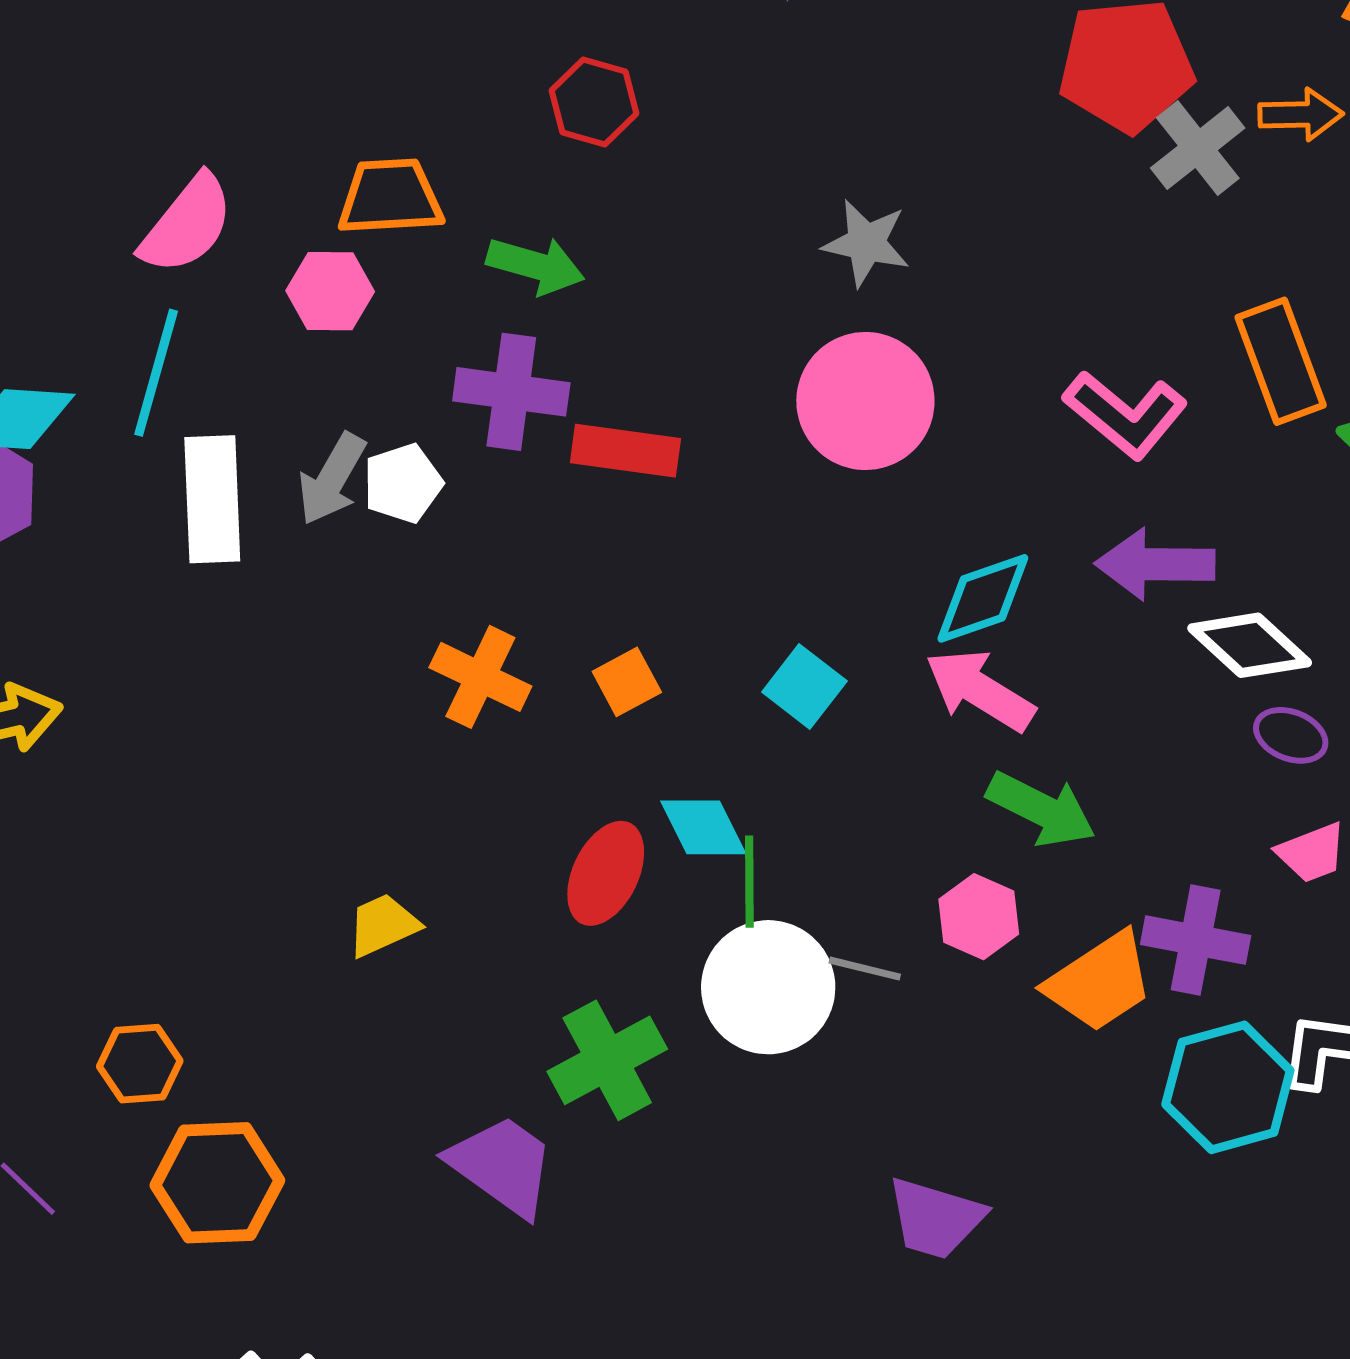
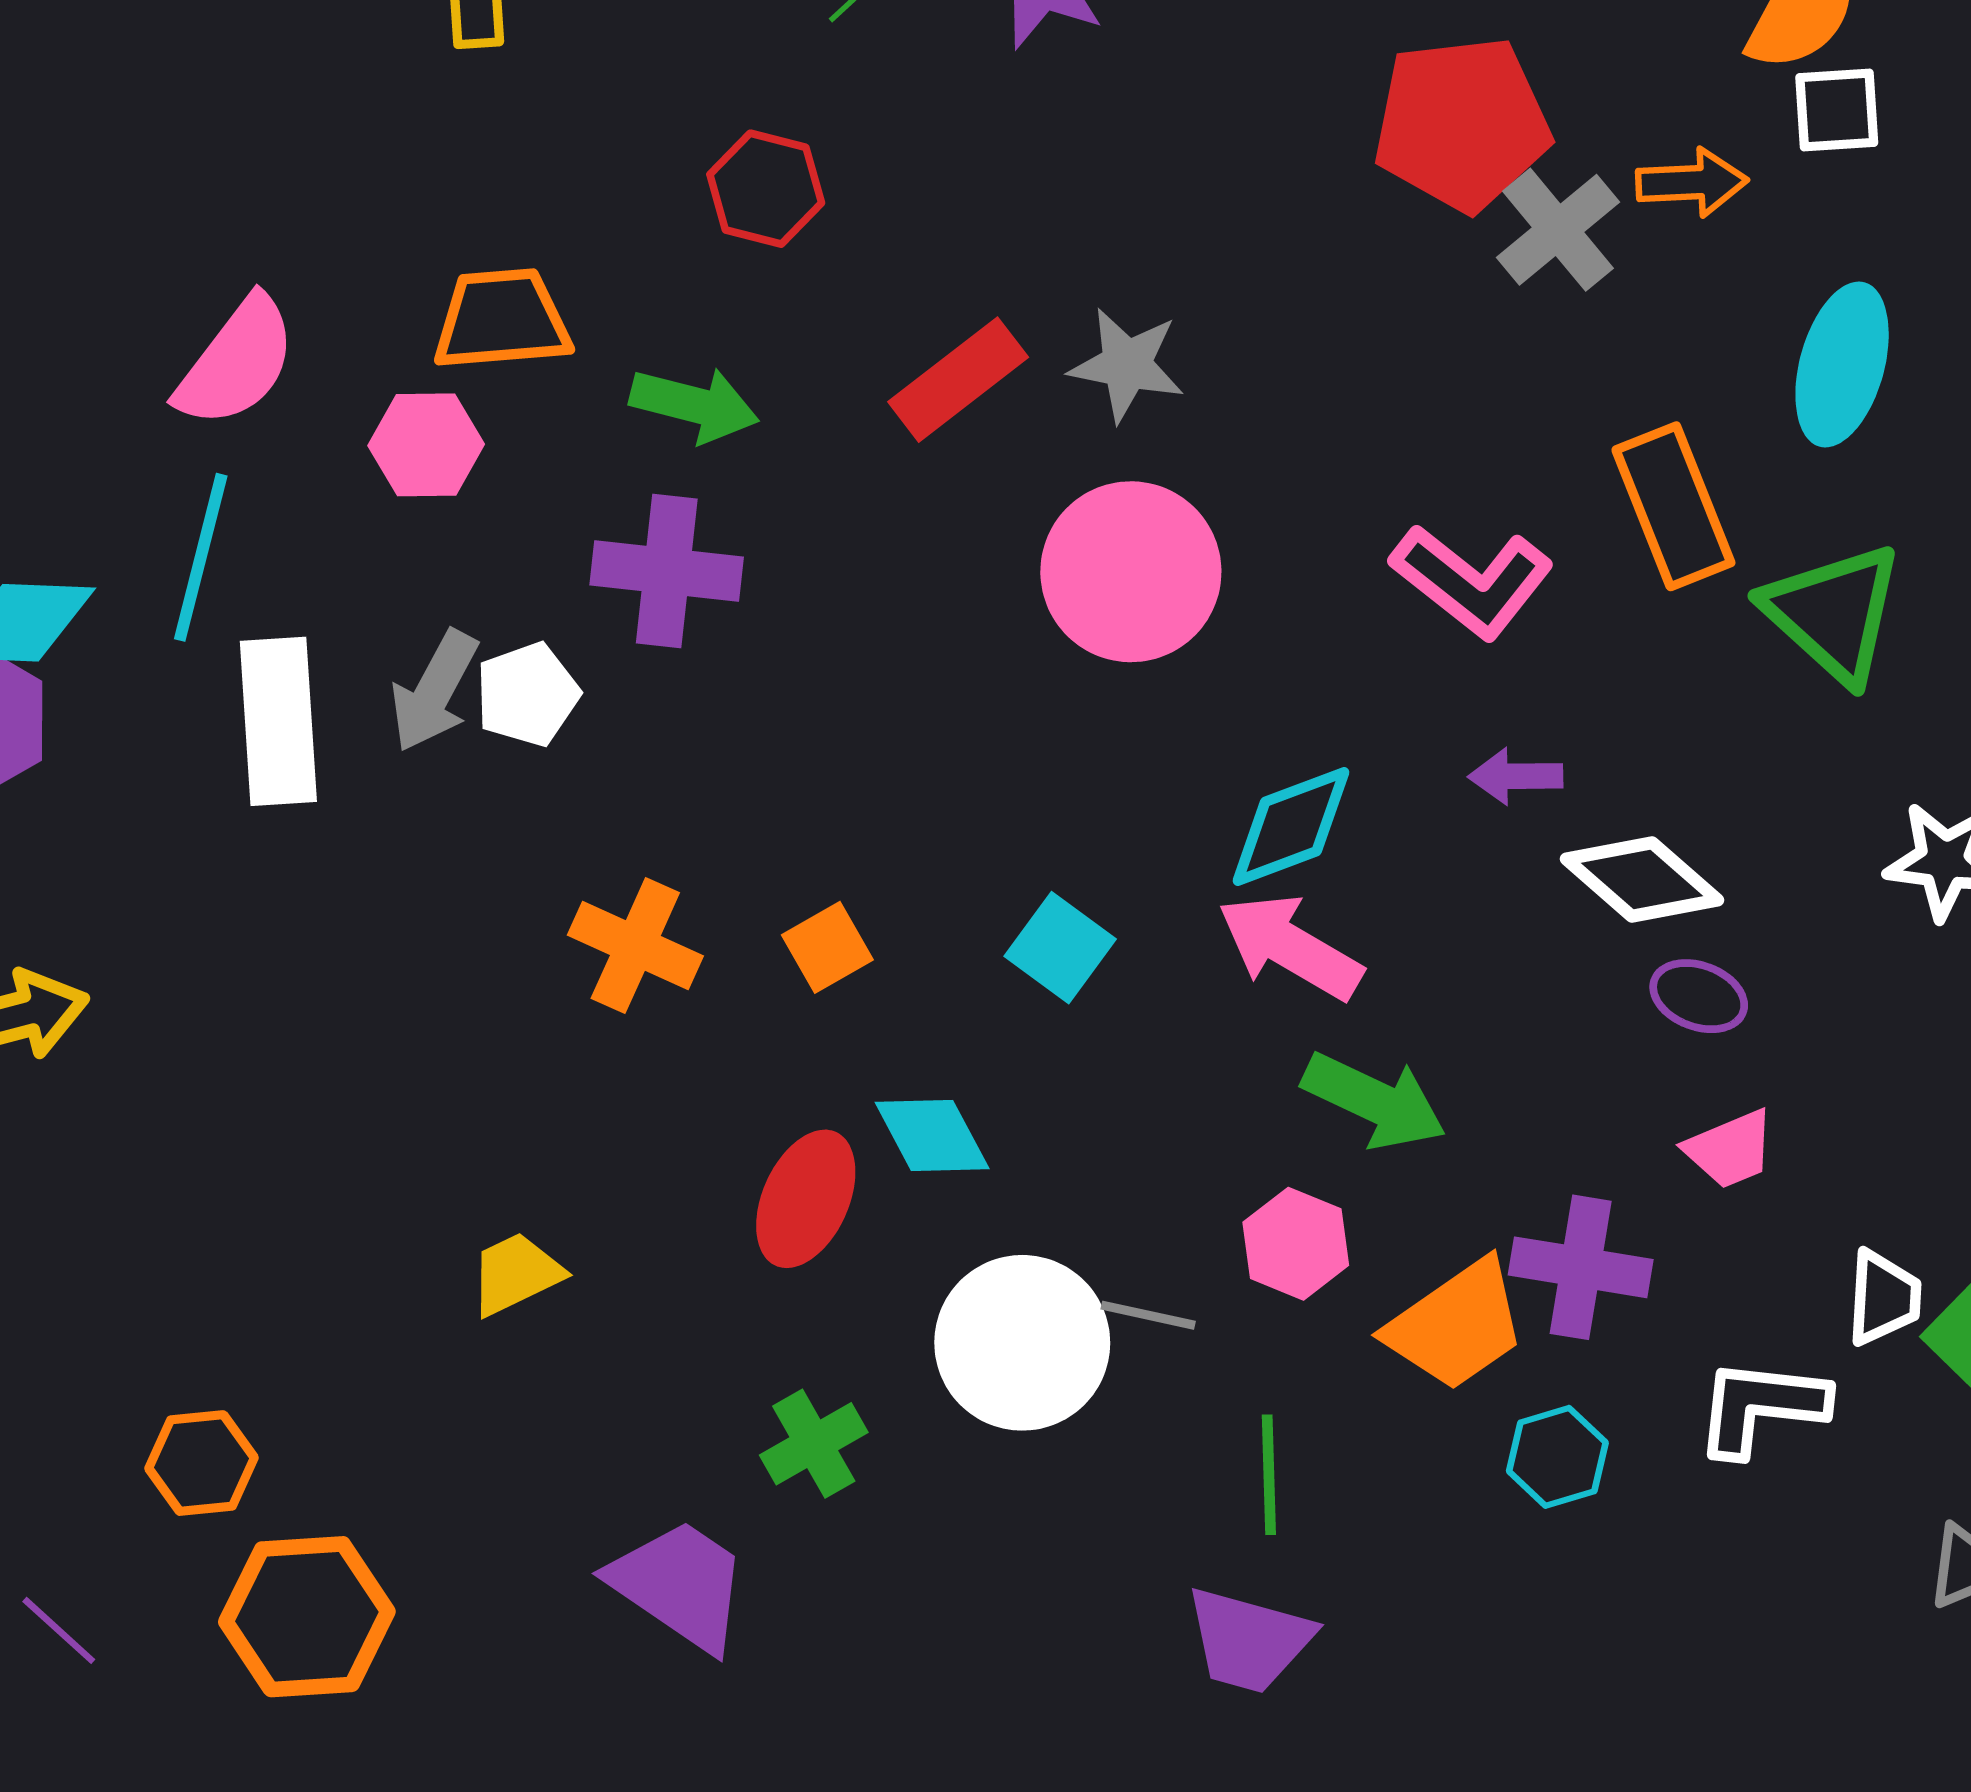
red rectangle: (625, 451) -> (958, 380), moved, turned -44
purple arrow: (1155, 564) -> (1516, 776), size x0.6
green line: (749, 882) -> (1269, 1475), moved
green cross: (607, 1060) -> (814, 1444), size x0.7
cyan hexagon: (1228, 1087) -> (1557, 1457), moved, size x0.6

